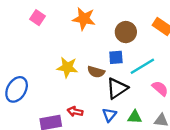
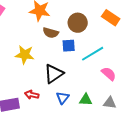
brown semicircle: (96, 72) -> (51, 33), moved
black triangle: (117, 88) -> (54, 74), moved

